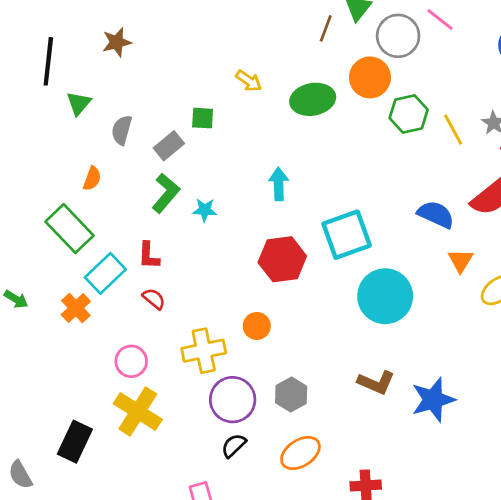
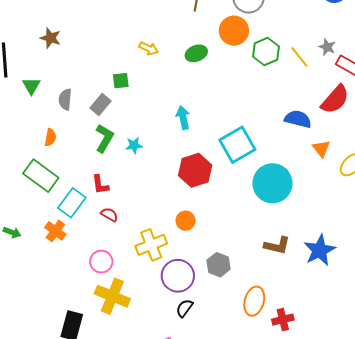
brown star: (117, 42) -> (50, 38), turned -30
green ellipse: (313, 99) -> (196, 53), size x0.7
orange ellipse: (300, 453) -> (254, 301), moved, turned -32

